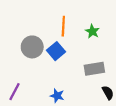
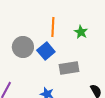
gray rectangle: (94, 69) -> (69, 68), moved

